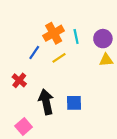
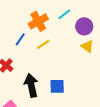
cyan line: (76, 36) -> (64, 14), moved, turned 64
yellow triangle: (106, 60) -> (87, 46), turned 40

